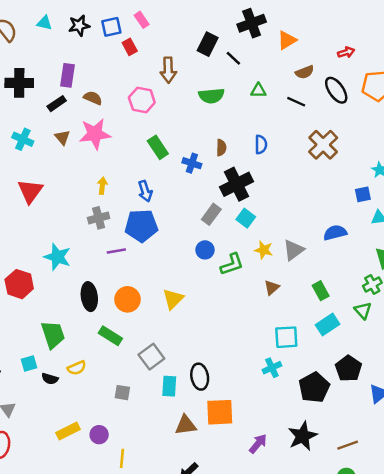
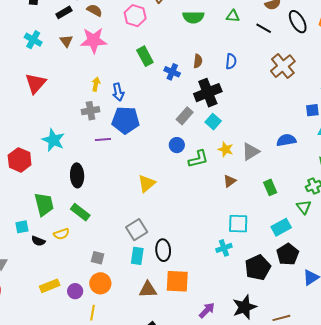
blue arrow: (145, 191) -> (118, 92), moved
orange circle: (127, 299) -> (100, 283), moved
cyan rectangle: (328, 325) -> (281, 227), moved
green rectangle: (110, 336) -> (80, 212), moved
gray square: (151, 357) -> (137, 230), moved

